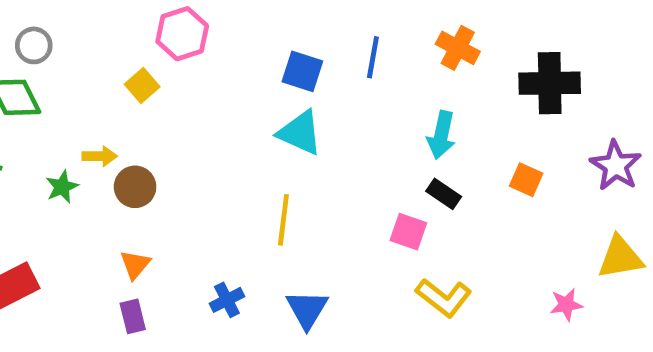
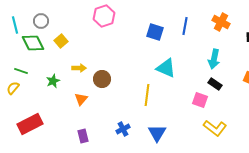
yellow square: (142, 86) -> (61, 41), moved
cyan triangle: (300, 133) -> (166, 68), moved
yellow arrow: (100, 156) -> (79, 68), moved
brown circle: (135, 187) -> (102, 79), moved
orange triangle: (135, 265) -> (81, 99), moved

